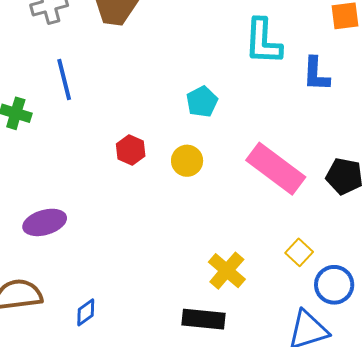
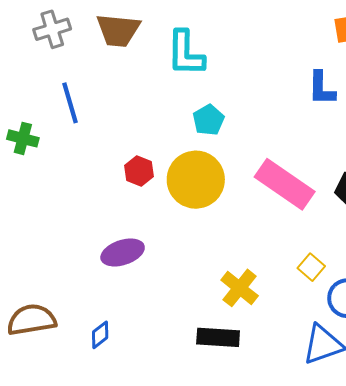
cyan L-shape: (263, 42) -> (186, 53), moved
yellow circle: (187, 161) -> (196, 180), size x1.8
purple ellipse: (45, 222) -> (123, 252), moved

